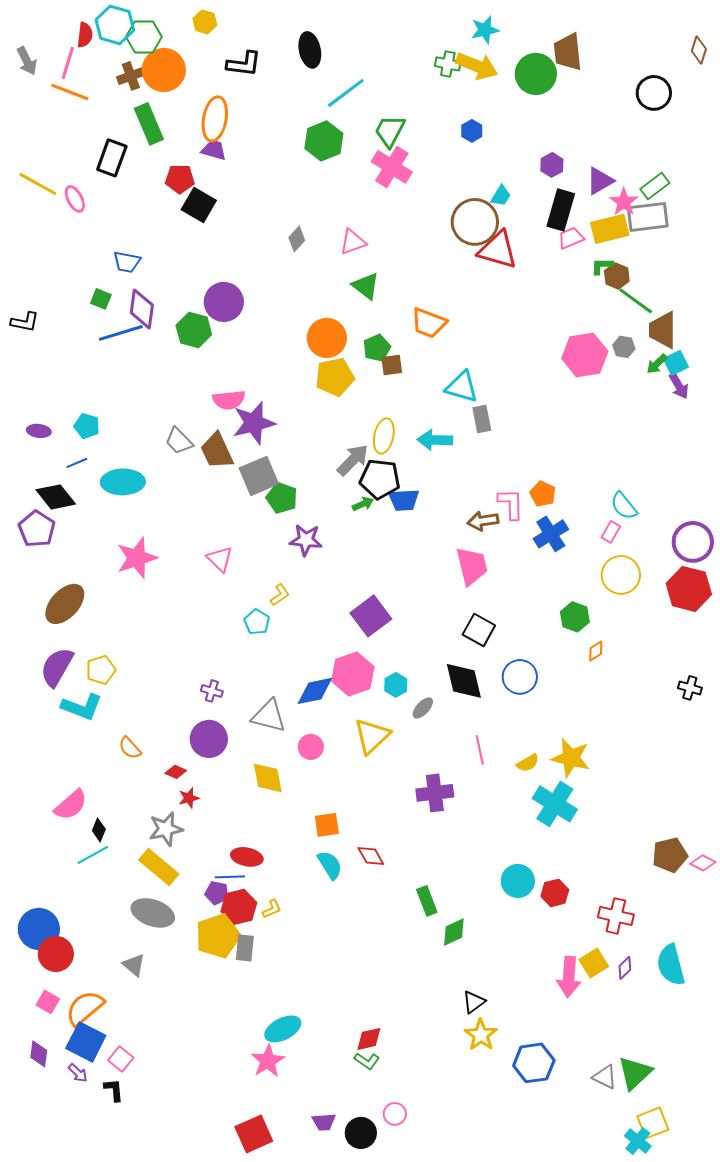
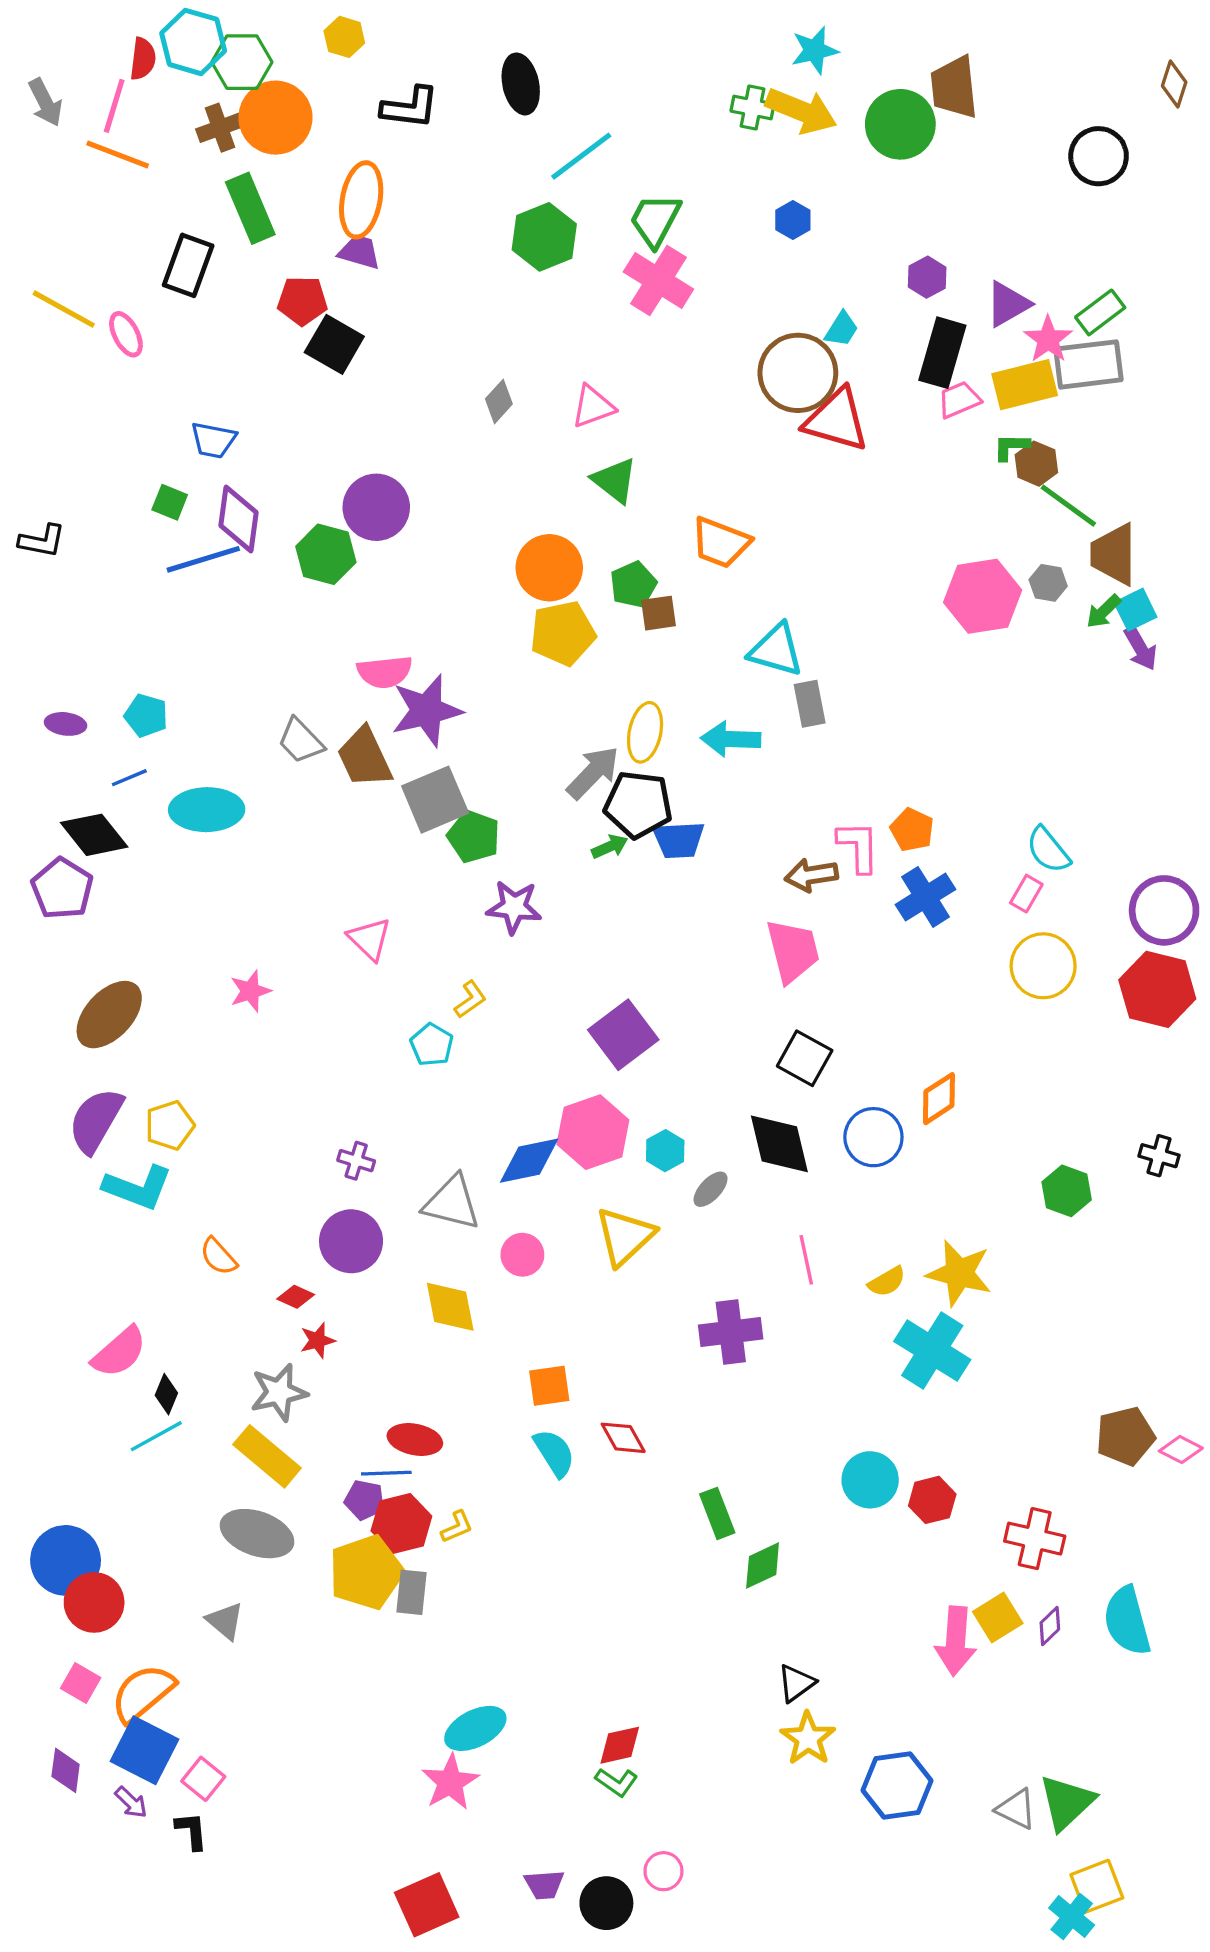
pink star: (137, 558) -> (250, 991), moved, size x0.6
green hexagon: (575, 617) -> (1067, 1191), moved
orange diamond: (596, 651) -> (939, 1099), moved, size x1.5

